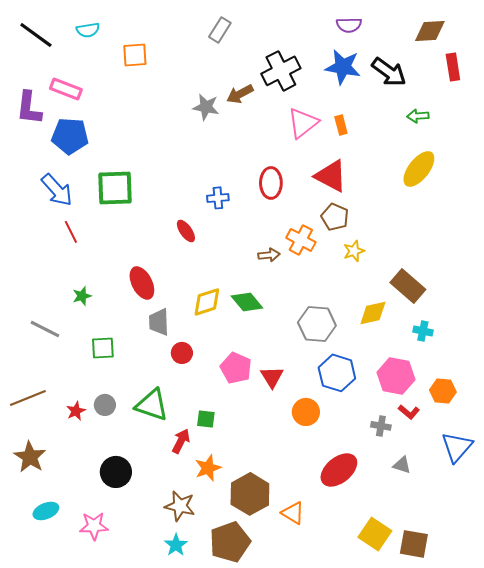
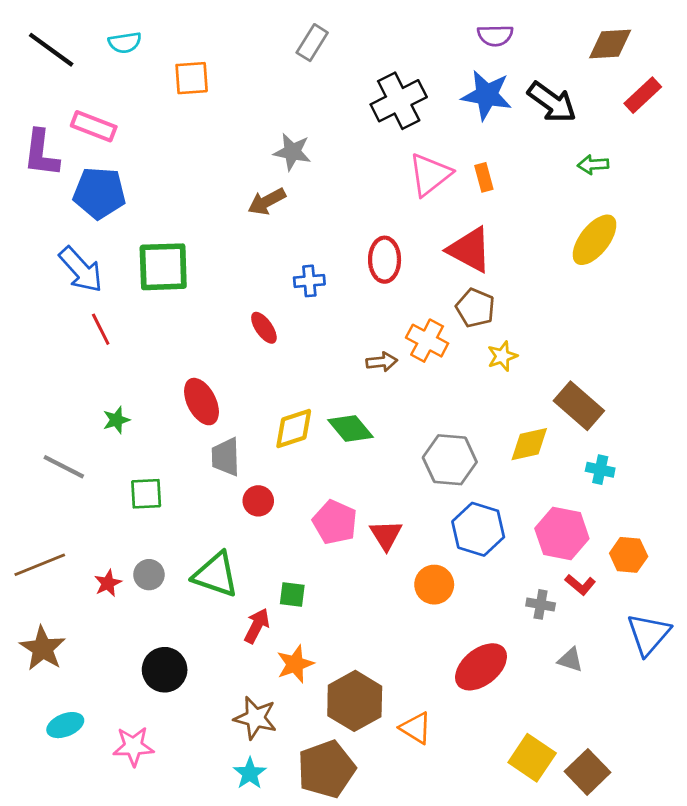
red rectangle: (453, 67) -> (643, 95), turned 56
brown arrow: (240, 94) -> (267, 201), moved
brown square: (414, 544) -> (587, 772), turned 36

